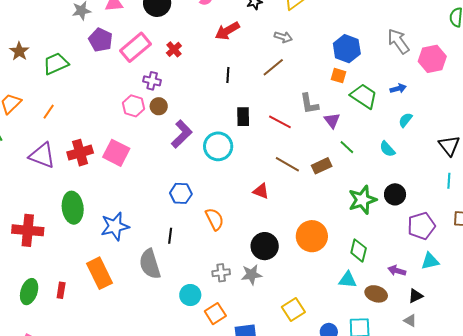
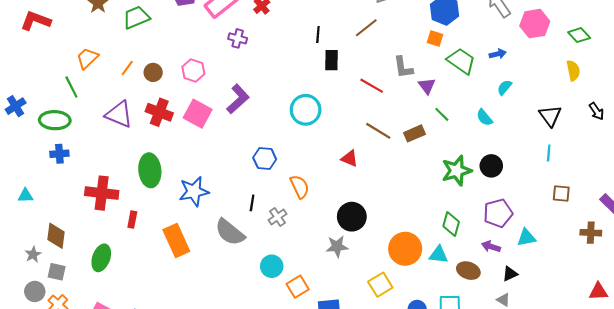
pink hexagon: (134, 106) -> (193, 70), moved
brown circle: (159, 106) -> (153, 72), moved
black rectangle: (243, 117) -> (332, 60), moved
purple L-shape: (182, 134) -> (238, 99), moved
red cross: (80, 153) -> (159, 112), turned 35
purple pentagon: (421, 226) -> (498, 213), moved
orange circle: (312, 236) -> (405, 249), moved
gray semicircle: (150, 264) -> (230, 232), turned -36
gray cross: (221, 273) -> (278, 217), moved, turned -30
red rectangle: (61, 290) -> (132, 219), moved

